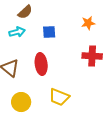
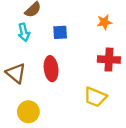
cyan arrow: (17, 32) -> (24, 32), turned 91
yellow trapezoid: (59, 97) -> (95, 97), moved

